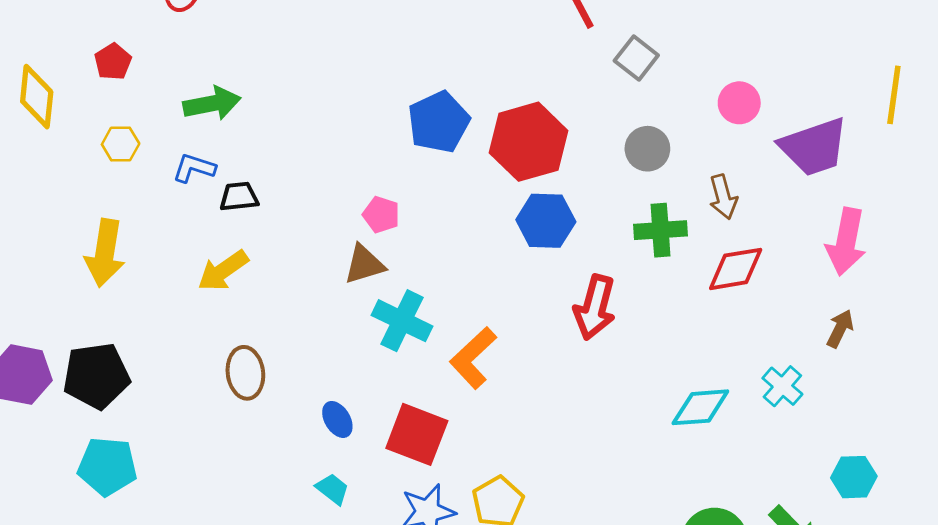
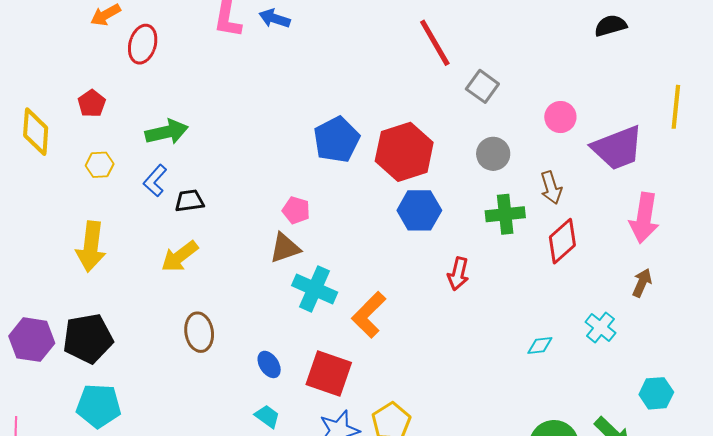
blue L-shape: (194, 168) -> (155, 181), turned -64
red diamond: (736, 269) -> (562, 241), turned -30
red arrow: (595, 307) -> (458, 274), size x0.7
cyan diamond: (700, 407) -> (540, 345), size x0.6

